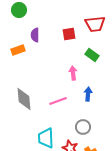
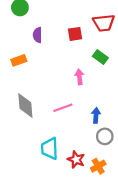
orange rectangle: (18, 50) -> (19, 60), moved
blue arrow: (88, 94) -> (96, 115), moved
gray circle: (83, 127) -> (105, 136), moved

